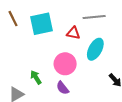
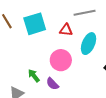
purple semicircle: (63, 88) -> (52, 84), moved

